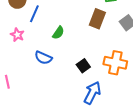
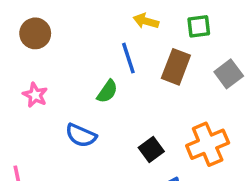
blue line: (34, 14) -> (128, 58), moved, turned -42
orange cross: (115, 63) -> (208, 144), turned -35

